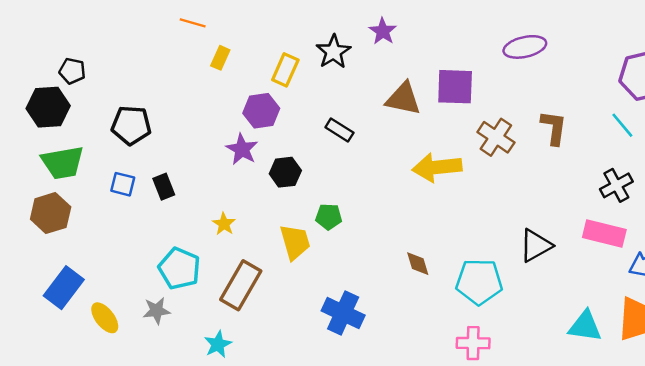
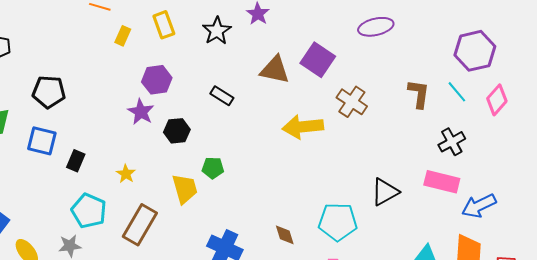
yellow rectangle: (285, 70) -> (164, 25), moved, turned -44
purple square: (455, 87) -> (318, 60), turned 32
brown L-shape: (554, 128) -> (419, 94), moved
blue square: (123, 184) -> (42, 141), size x1.4
black rectangle: (164, 187) -> (76, 161), moved, turned 45
brown diamond: (418, 264) -> (285, 235), moved

